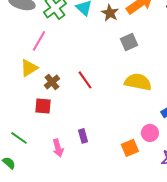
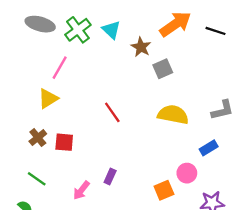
brown star: (110, 13) -> (141, 47), moved
brown cross: (52, 82) -> (38, 138), moved
purple rectangle: (83, 136) -> (110, 177), turned 40
pink arrow: (58, 148) -> (81, 190), turned 54

